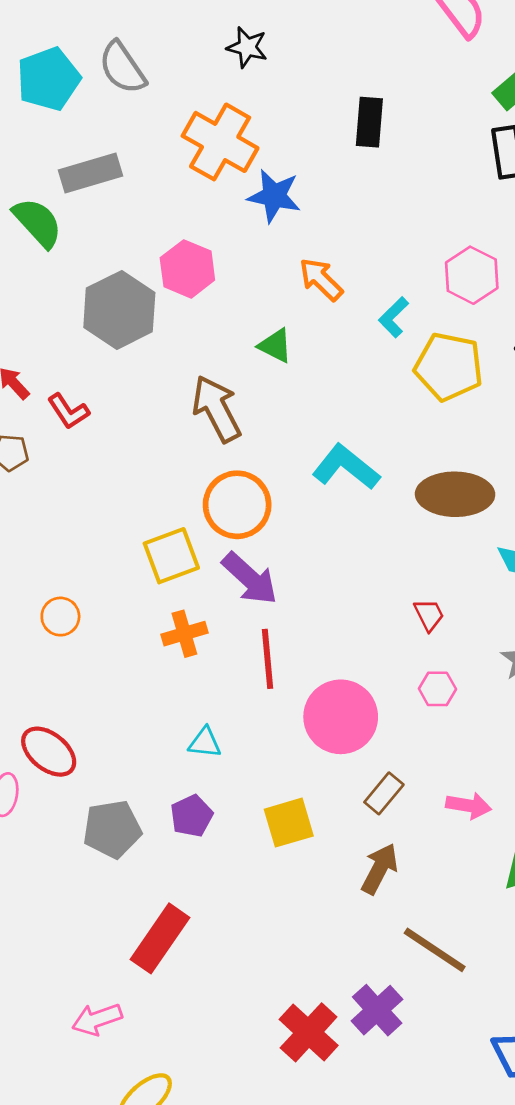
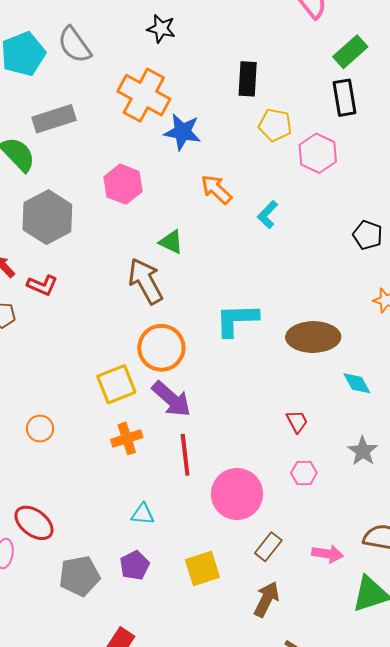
pink hexagon: (472, 275) -> (318, 153), moved
gray hexagon: (119, 310) -> (47, 217), moved
green triangle: (275, 346) -> (171, 242), moved
yellow pentagon: (449, 367) -> (275, 125), moved, size x0.7
red L-shape: (68, 411) -> (42, 285), turned -32
cyan L-shape: (346, 467) -> (237, 320), turned -39

